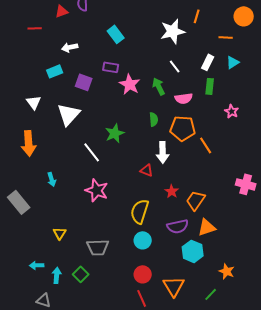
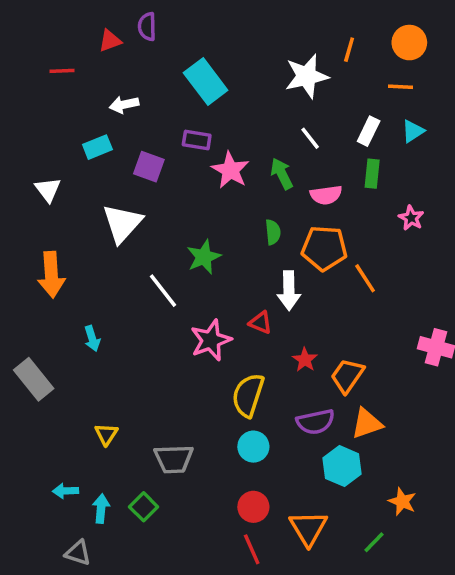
orange circle: (244, 16) -> (409, 43), moved
cyan rectangle: (116, 34) -> (206, 82), size x1.4
white triangle: (34, 102) -> (48, 190), moved
pink star: (97, 190) -> (211, 340), moved, turned 30

